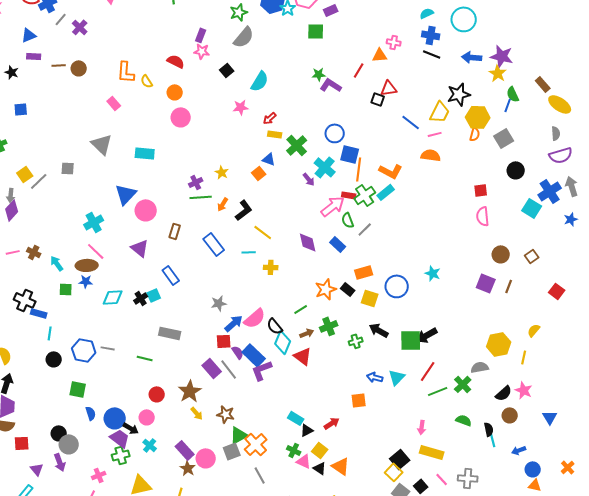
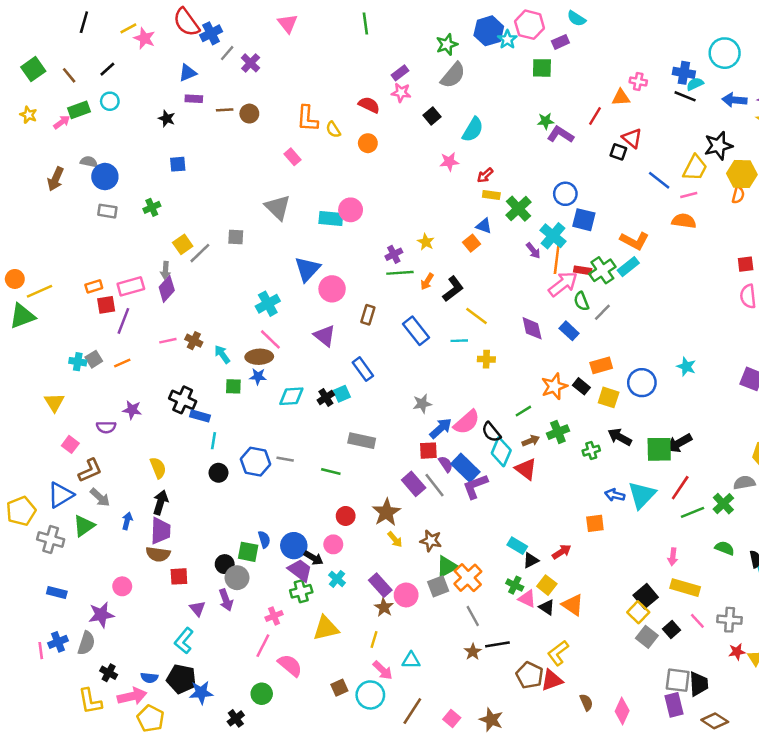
cyan semicircle: (427, 13) -> (695, 84), moved
purple rectangle: (201, 35) -> (400, 73), turned 32
red triangle: (389, 88) -> (632, 138), turned 48
pink circle: (181, 117) -> (351, 210), moved
orange line: (359, 169) -> (557, 259), moved
cyan triangle: (397, 377) -> (642, 495), size x1.4
green square: (78, 389) -> (248, 552), moved

